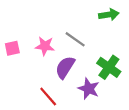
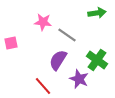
pink star: (45, 46) -> (43, 22), moved

